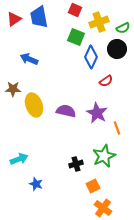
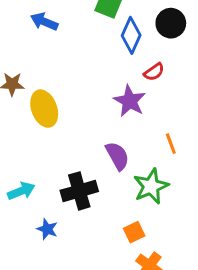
blue arrow: (29, 59) -> (44, 22), moved
purple semicircle: (66, 111) -> (117, 156), moved, turned 48
purple star: (97, 113) -> (130, 101), moved
black cross: (76, 164) -> (79, 191), moved, size x1.6

